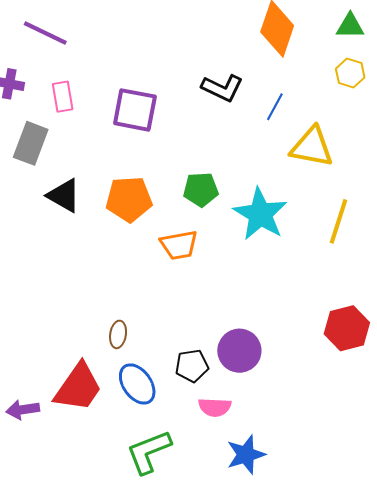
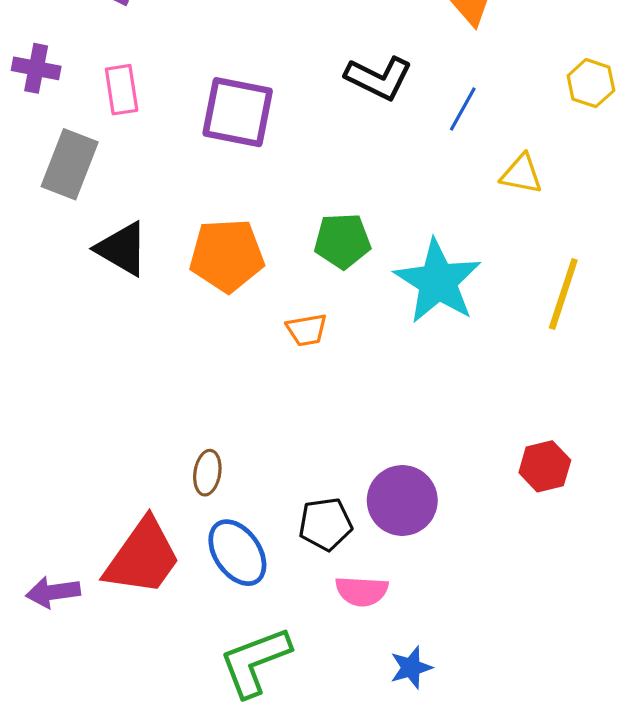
yellow hexagon: (350, 73) -> (591, 83), moved
yellow triangle: (312, 147) -> (521, 174), size x0.6
orange trapezoid: (179, 245) -> (307, 330), size x0.7
red hexagon: (347, 328) -> (545, 466), moved, size x0.7
blue star: (246, 455) -> (411, 668), size x0.7

